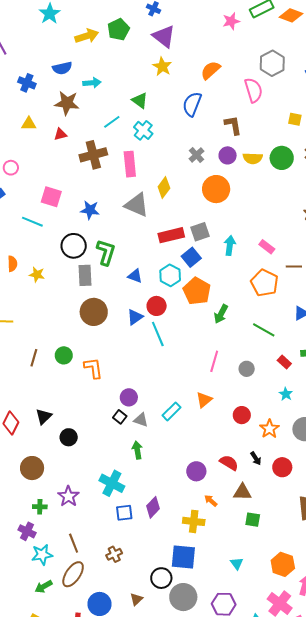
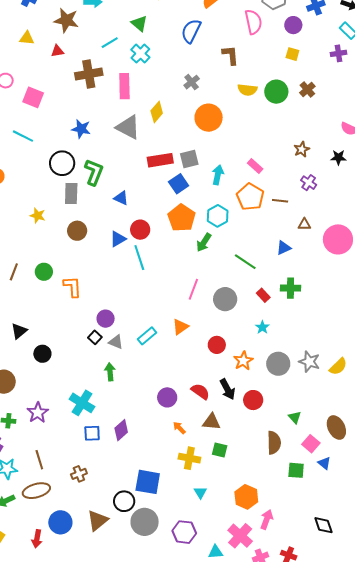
purple circle: (228, 155) -> (293, 25), moved
pink square: (51, 197) -> (33, 97), moved
pink rectangle: (267, 247) -> (255, 166), moved
yellow star: (37, 275) -> (38, 216), moved
cyan hexagon: (170, 275) -> (218, 216), moved
orange pentagon: (265, 283) -> (250, 197), moved
brown circle: (94, 312) -> (77, 231), size x0.7
gray circle: (247, 369) -> (225, 299), size x1.5
black arrow: (256, 458) -> (227, 389), size x1.5
yellow cross: (194, 521) -> (189, 458), moved
brown ellipse: (73, 574) -> (36, 491), turned 36
brown triangle: (136, 599) -> (98, 520), size x1.6

